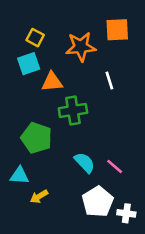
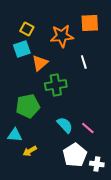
orange triangle: (52, 82) -> (40, 63), turned -36
green pentagon: (36, 138) -> (28, 106), turned -30

